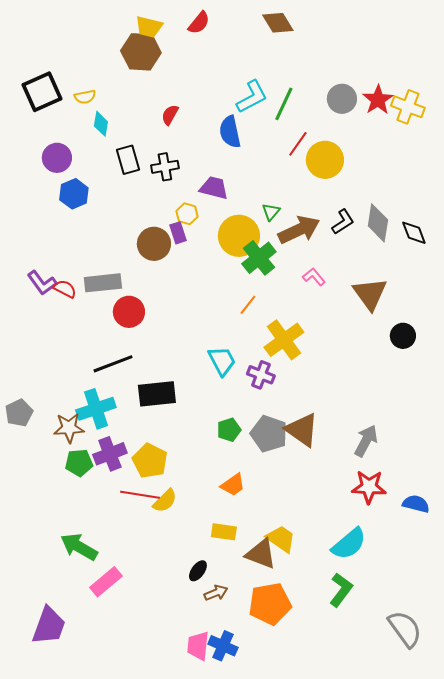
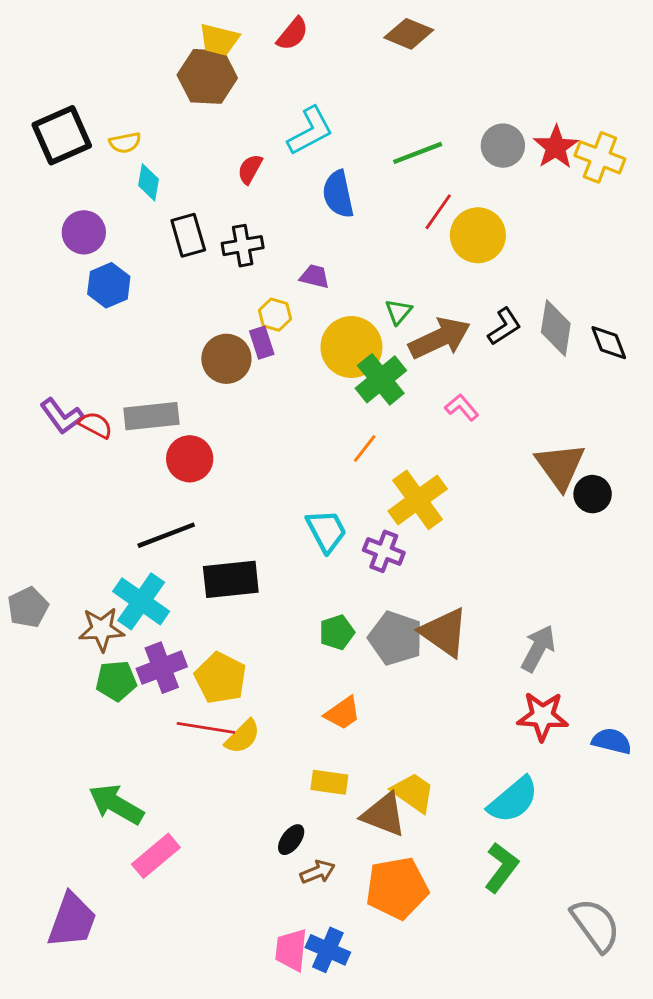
brown diamond: (278, 23) -> (409, 34), turned -36
cyan L-shape: (252, 97) -> (310, 131), moved
green line: (284, 104) -> (418, 153), turned 44
purple trapezoid: (214, 188) -> (315, 276), size x0.7
brown triangle: (370, 294) -> (560, 466), moved
cyan cross: (96, 409) -> (141, 601), turned -36

